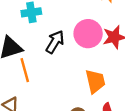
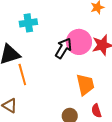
black arrow: (55, 42) -> (63, 48), moved

